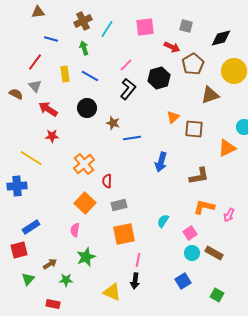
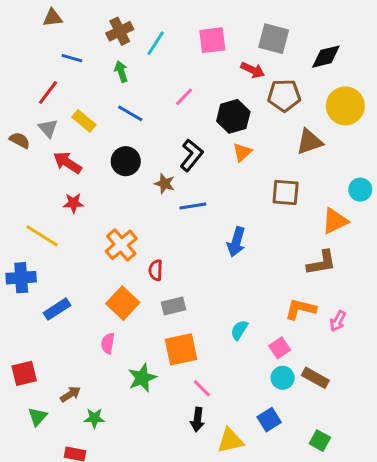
gray square: (186, 26) -> (274, 39), size x1.5
brown pentagon: (193, 64) -> (284, 95), turned 30
yellow rectangle: (65, 74) -> (84, 121), moved, turned -42
black L-shape: (128, 89) -> (191, 155), moved
orange triangle: (173, 117) -> (242, 152), moved
brown L-shape: (199, 176) -> (321, 263), moved
blue rectangle: (31, 227) -> (57, 309), moved
green star: (86, 257) -> (142, 378), moved
pink line: (138, 260) -> (202, 388), turned -56
yellow triangle: (112, 292) -> (230, 441), moved, turned -36

